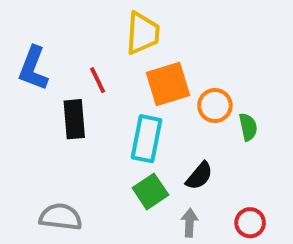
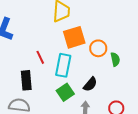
red line: (98, 80) -> (40, 57), moved
black rectangle: (74, 119) -> (26, 80), moved

